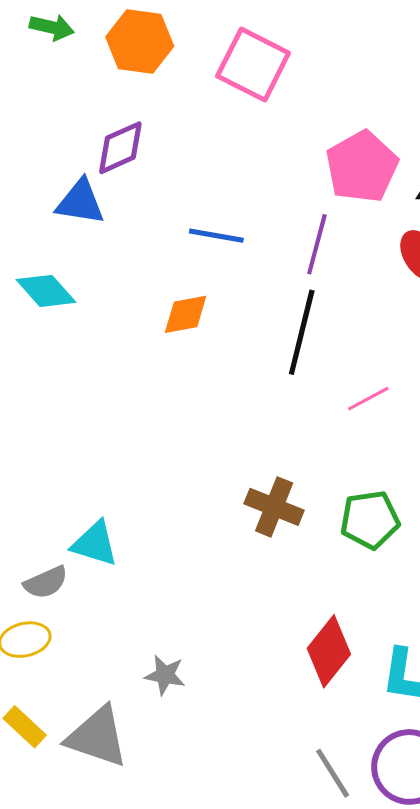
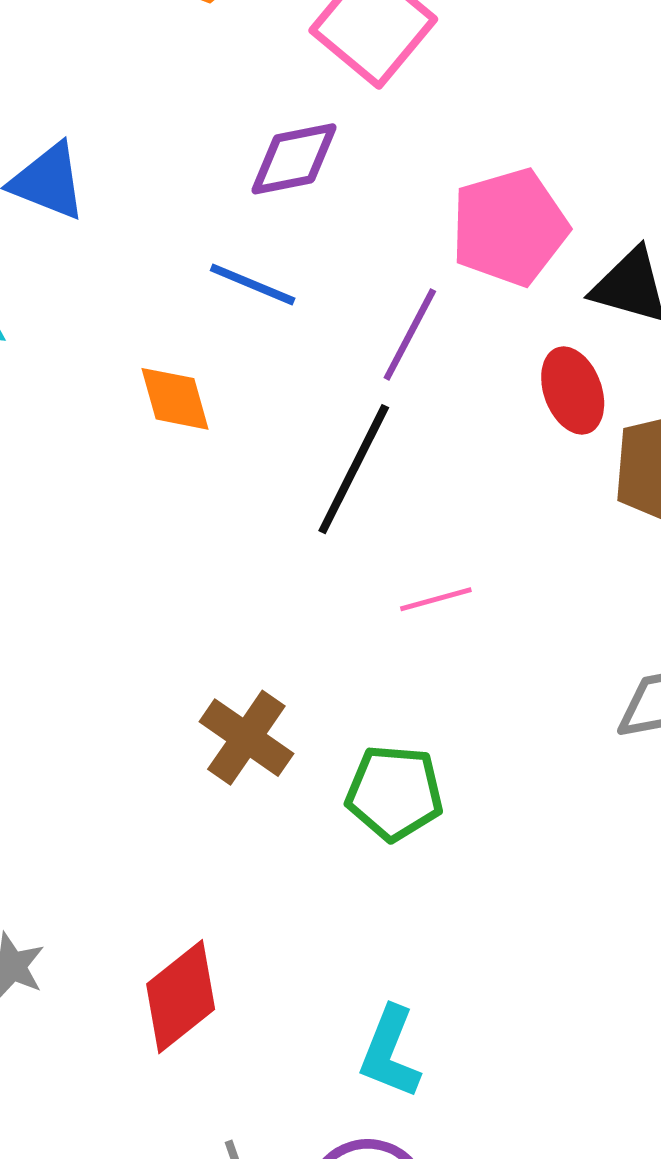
purple diamond: (120, 148) -> (294, 159), moved
orange diamond: (186, 314) -> (175, 399), turned 72
red diamond: (329, 651) -> (181, 997), moved

